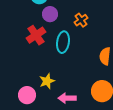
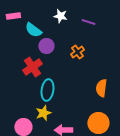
cyan ellipse: (63, 42) -> (47, 90), moved

